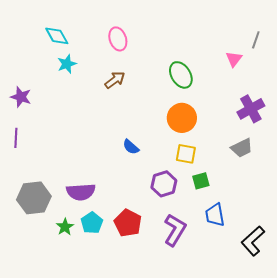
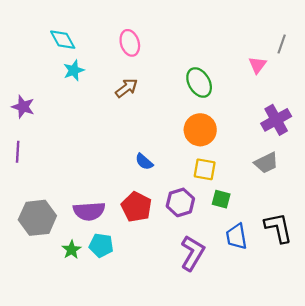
green square: (201, 181) -> (221, 199), turned 30
cyan pentagon: (92, 223) -> (101, 245), turned -30
red pentagon: (128, 223) -> (136, 207), moved
black L-shape: (253, 241) -> (278, 228), moved, turned 120

